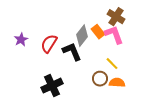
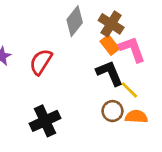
brown cross: (116, 17) -> (111, 24), moved
gray diamond: (82, 36) -> (75, 21), moved
black L-shape: (72, 52) -> (110, 73), moved

